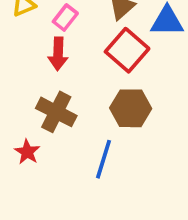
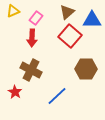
brown hexagon: (131, 108) -> (86, 69), moved
blue line: (103, 159) -> (57, 96), turned 30

